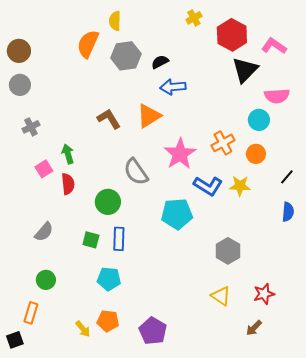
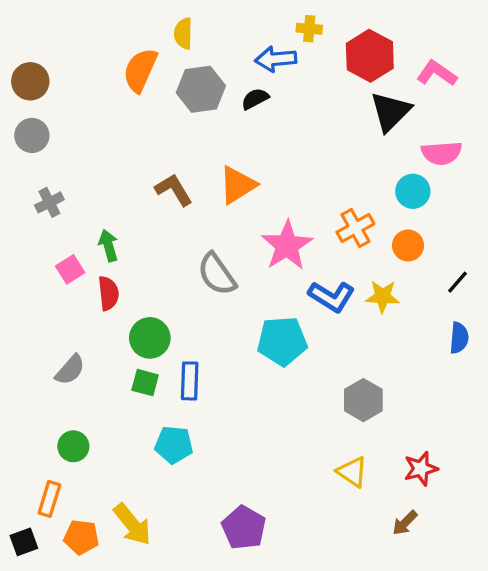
yellow cross: (194, 18) -> (309, 29), turned 35
blue arrow: (173, 87) -> (276, 59), moved
green circle: (108, 202) -> (150, 338), moved
orange pentagon: (108, 321) -> (81, 537), moved
yellow arrow: (83, 329) -> (132, 524), size x1.6

